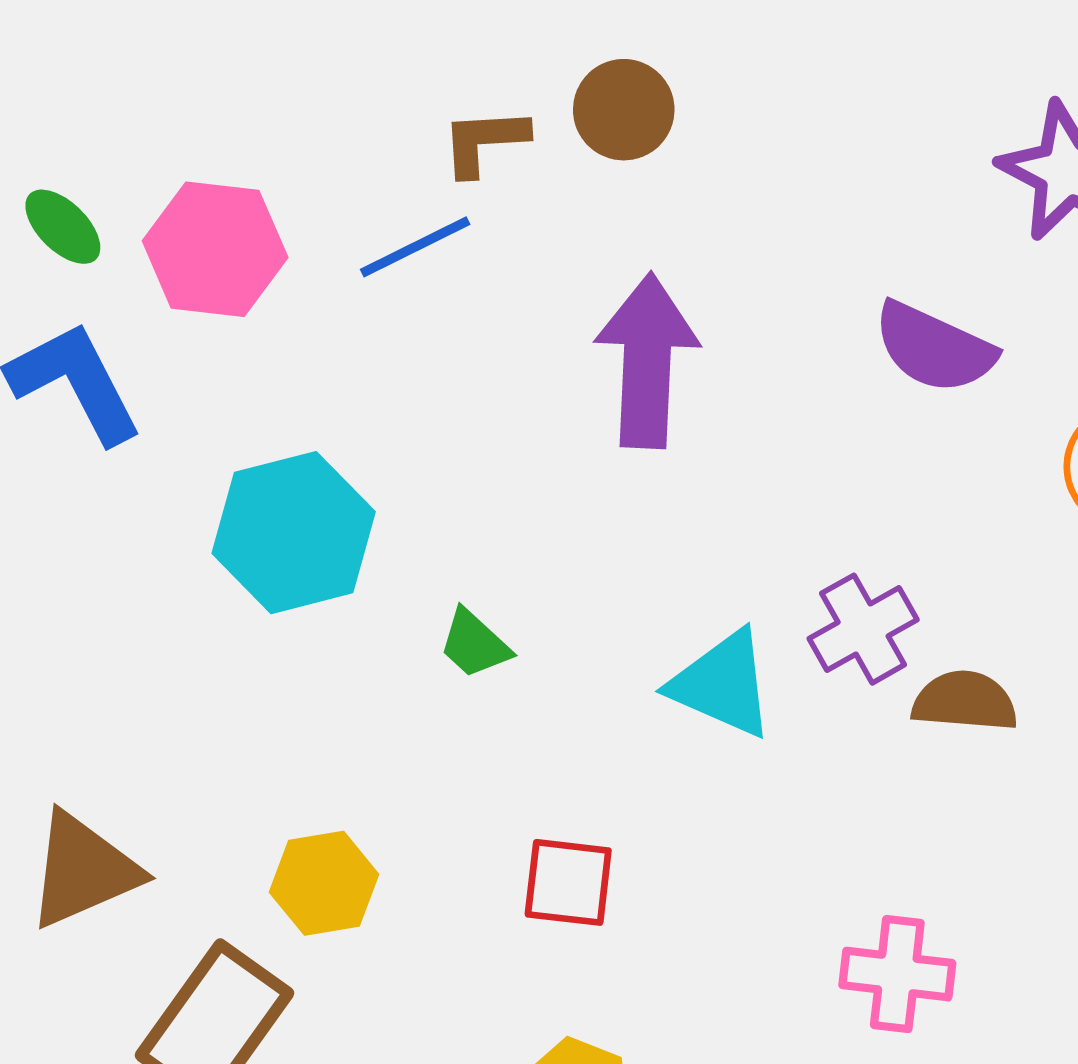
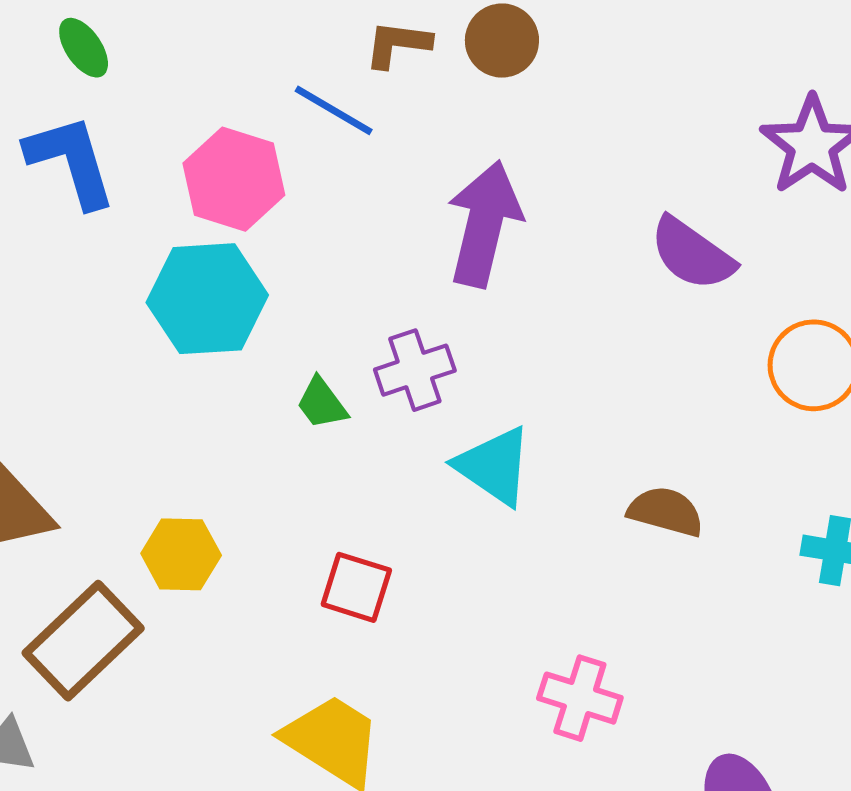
blue line: (415, 247) -> (334, 110), turned 46
pink hexagon: (215, 249) -> (234, 179), moved
purple cross: (863, 629) -> (415, 370), moved

